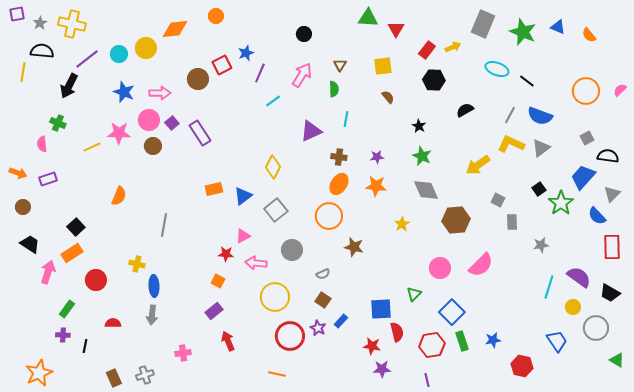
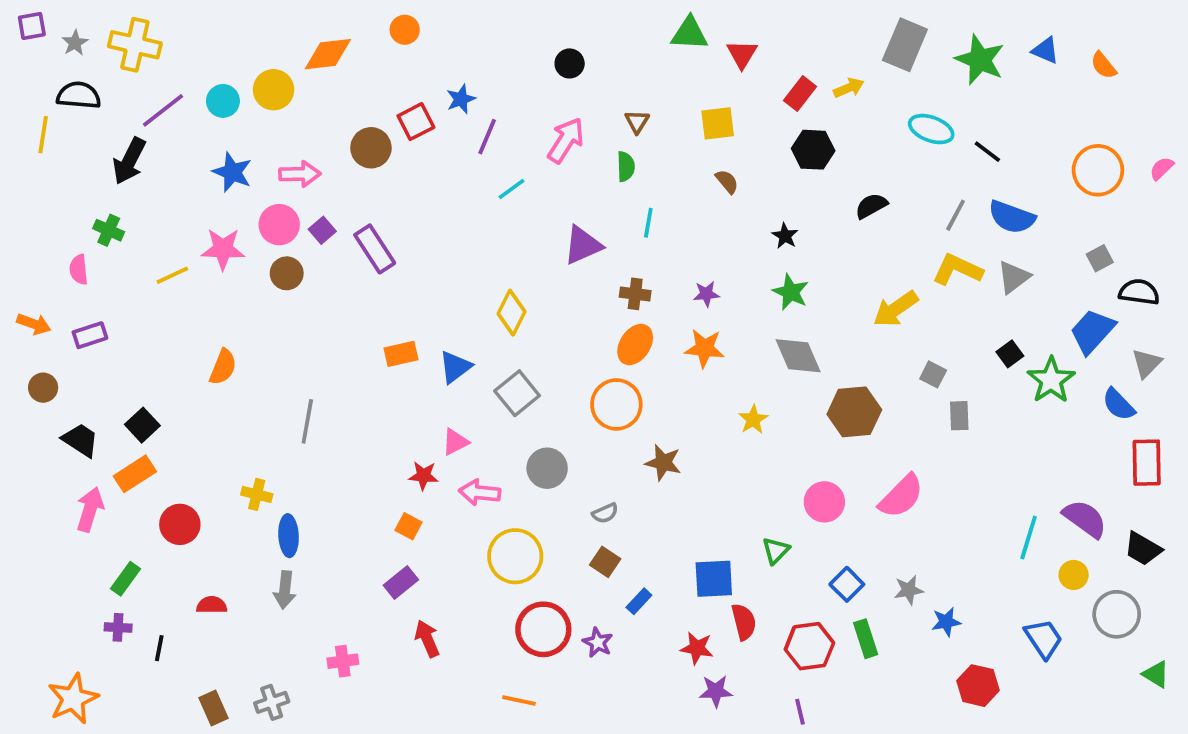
black trapezoid: (30, 244) -> (81, 440), moved
gray star: (541, 245) -> (909, 590), moved
blue square: (452, 312) -> (847, 584), size x0.7
purple star: (318, 328) -> (598, 642), moved
blue star: (493, 340) -> (946, 622), moved

